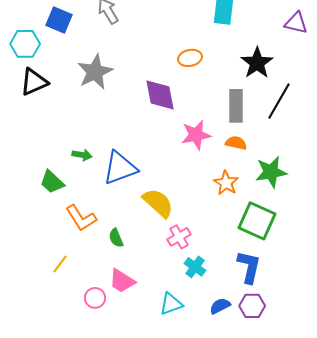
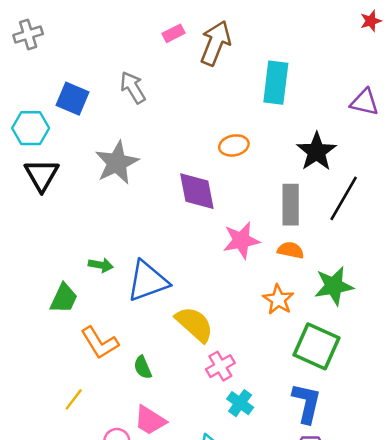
black triangle: (34, 82) -> (42, 175), turned -36
green trapezoid: (52, 182) -> (64, 298), turned -108

